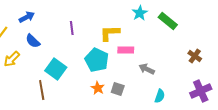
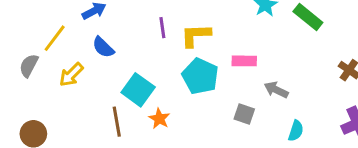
yellow L-shape: (110, 33) -> (196, 35), moved
orange star: (98, 88) -> (159, 119), moved
gray square: (118, 89) -> (244, 114), moved

